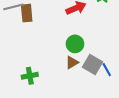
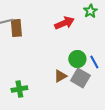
green circle: (75, 44) -> (77, 59), moved
blue line: (107, 70) -> (94, 62), moved

